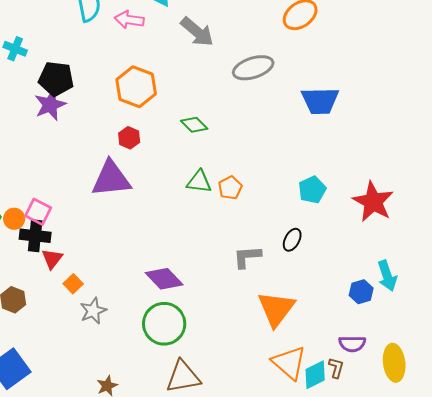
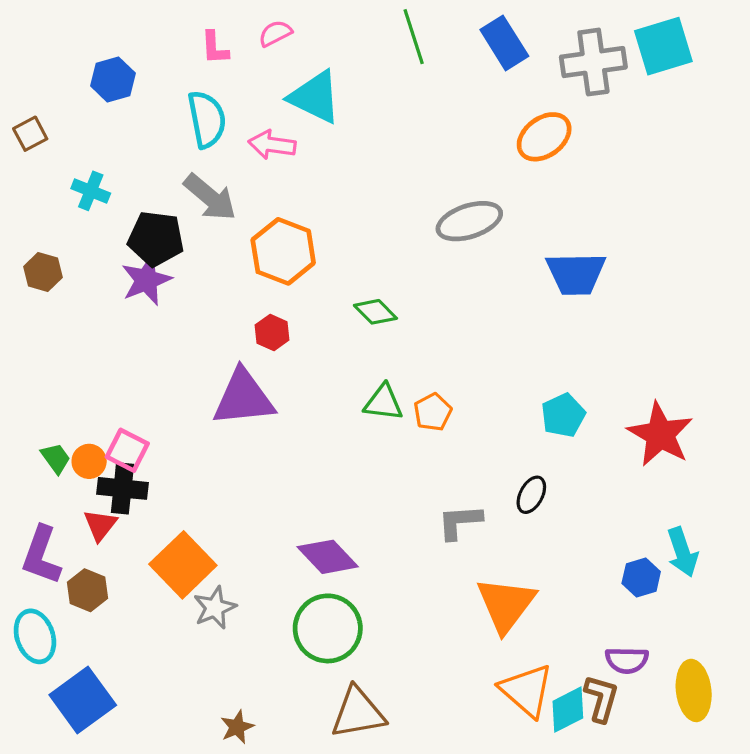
gray arrow: (197, 32) -> (210, 197), moved
red triangle: (52, 259) -> (100, 525), moved
orange square: (73, 284) -> (183, 565), size x2.0
brown L-shape: (336, 368) -> (601, 698), size x1.4

